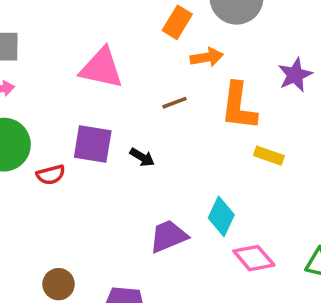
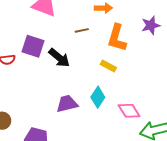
yellow rectangle: (269, 156) -> (108, 66), moved
black arrow: (142, 157) -> (59, 58), size x1.6
pink diamond: (254, 258) -> (129, 111), moved

